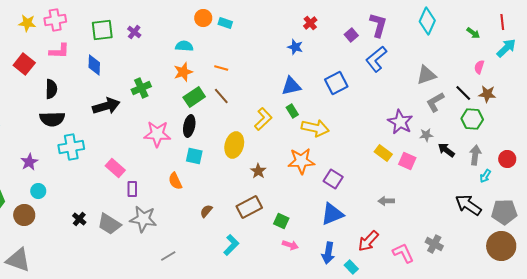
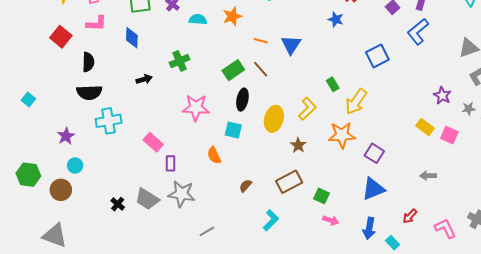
cyan semicircle: (184, 46) -> (198, 19), moved
orange star: (183, 72) -> (232, 16), moved
blue triangle: (291, 86) -> (291, 45), moved, turned -45
black arrow: (106, 106) -> (144, 79), size x0.6
yellow L-shape: (263, 119) -> (307, 109), moved
purple star: (400, 122) -> (442, 95), size x0.7
black ellipse: (189, 126) -> (242, 100), moved
yellow arrow: (315, 128) -> (356, 102), turned 112
black cross: (79, 219) -> (118, 204), moved
red arrow: (368, 241) -> (410, 216), size x0.7

